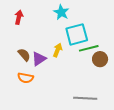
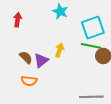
cyan square: (77, 34) -> (93, 28), moved
green line: (89, 48) -> (91, 46), turned 30

